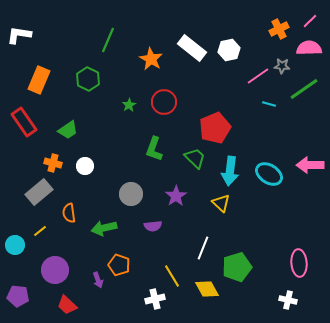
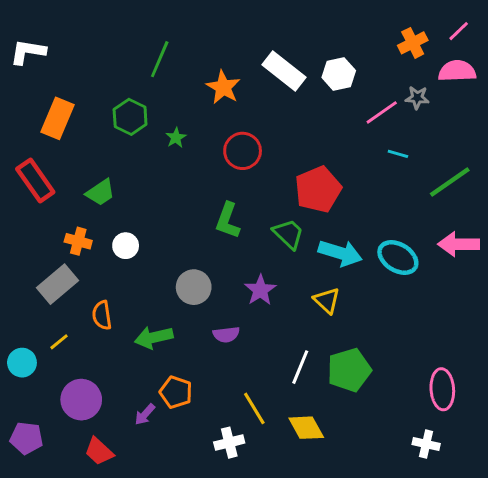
green line: (304, 89) -> (450, 182), moved
green star: (129, 105) -> (176, 138), moved
cyan arrow: (230, 171) -> (340, 253), turned -80
green pentagon: (237, 267) -> (349, 370), moved
purple arrow: (98, 280) -> (145, 414), turned 63

